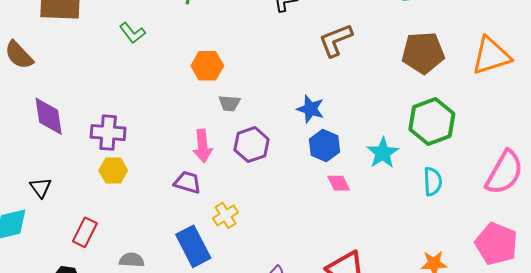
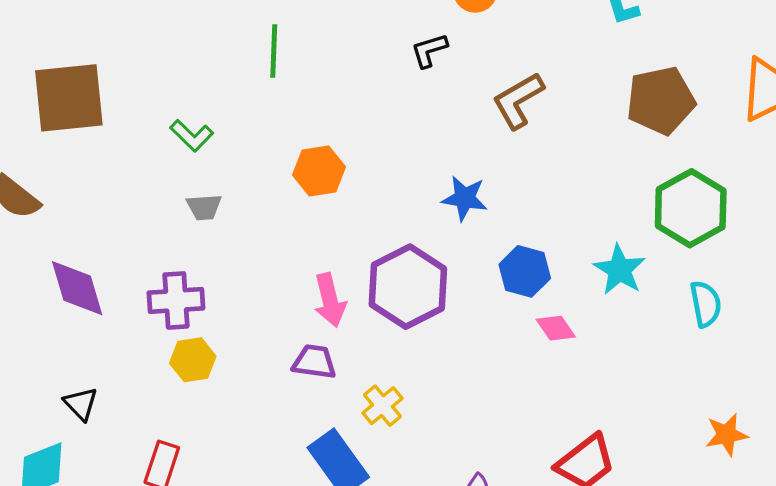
gray trapezoid: (229, 103) -> (204, 207), moved
blue star: (311, 109) -> (465, 198), moved
purple hexagon: (251, 145) -> (408, 287), size x1.4

